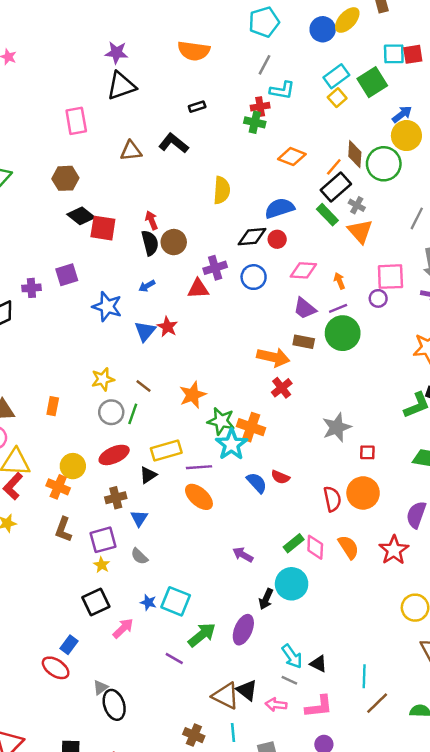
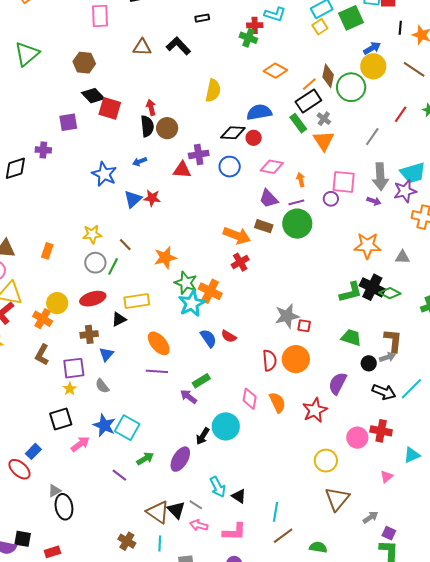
purple square: (67, 275) -> (68, 122), moved
red star: (167, 327) -> (152, 198), turned -30
gray star: (337, 427) -> (287, 316), moved
purple line: (199, 467) -> (157, 371), moved
green rectangle: (294, 543) -> (201, 381), moved
blue star: (148, 602) -> (104, 425), size x1.6
green arrow: (202, 635) -> (145, 459), size x0.7
gray line: (289, 680) -> (196, 505), moved

